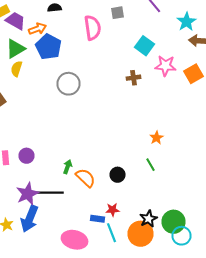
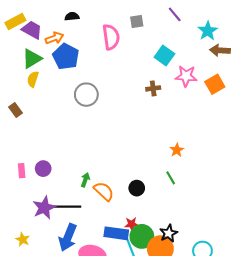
blue arrow: (30, 219) -> (68, 237), moved
blue rectangle: (98, 219) -> (116, 233), size x1.6
green circle: (174, 222) -> (142, 236), moved

